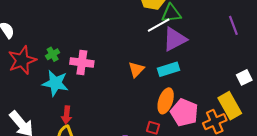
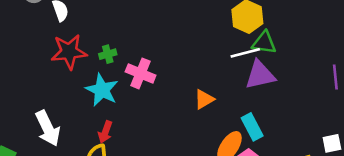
cyan rectangle: (169, 69) -> (252, 127), moved, turned 65

